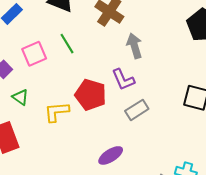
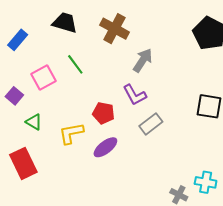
gray arrow: (134, 46) -> (143, 60), turned 55
red pentagon: (91, 95) -> (103, 113), size x0.7
purple ellipse: (111, 155) -> (105, 147), moved

